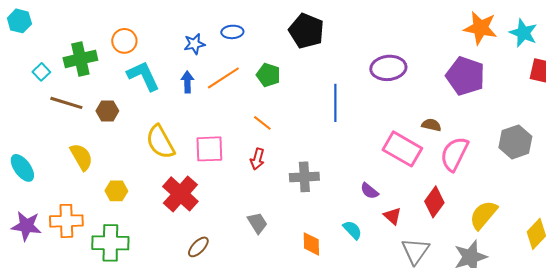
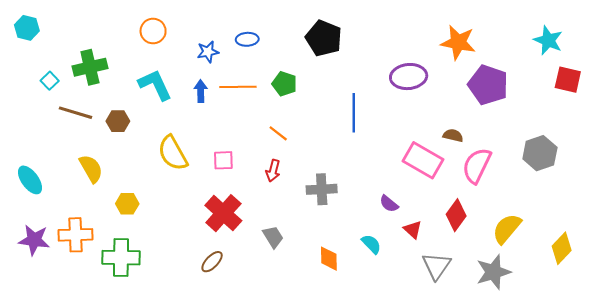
orange star: (480, 28) -> (458, 42), moved
orange circle: (124, 41) -> (153, 31), moved
orange line: (223, 78) -> (238, 87), turned 32
pink square: (209, 149) -> (223, 160), size x0.7
red cross: (180, 194) -> (223, 213), moved

